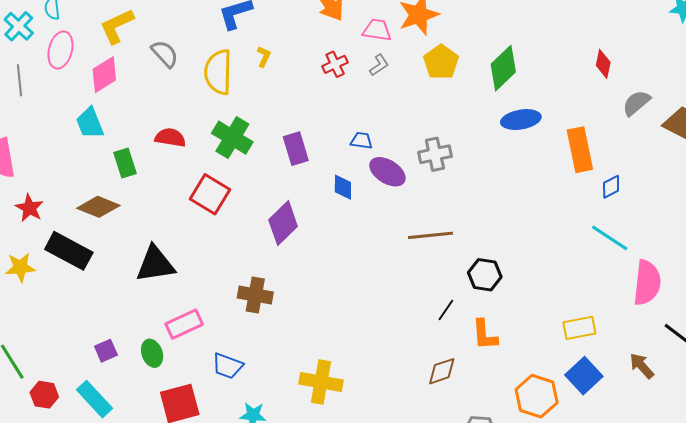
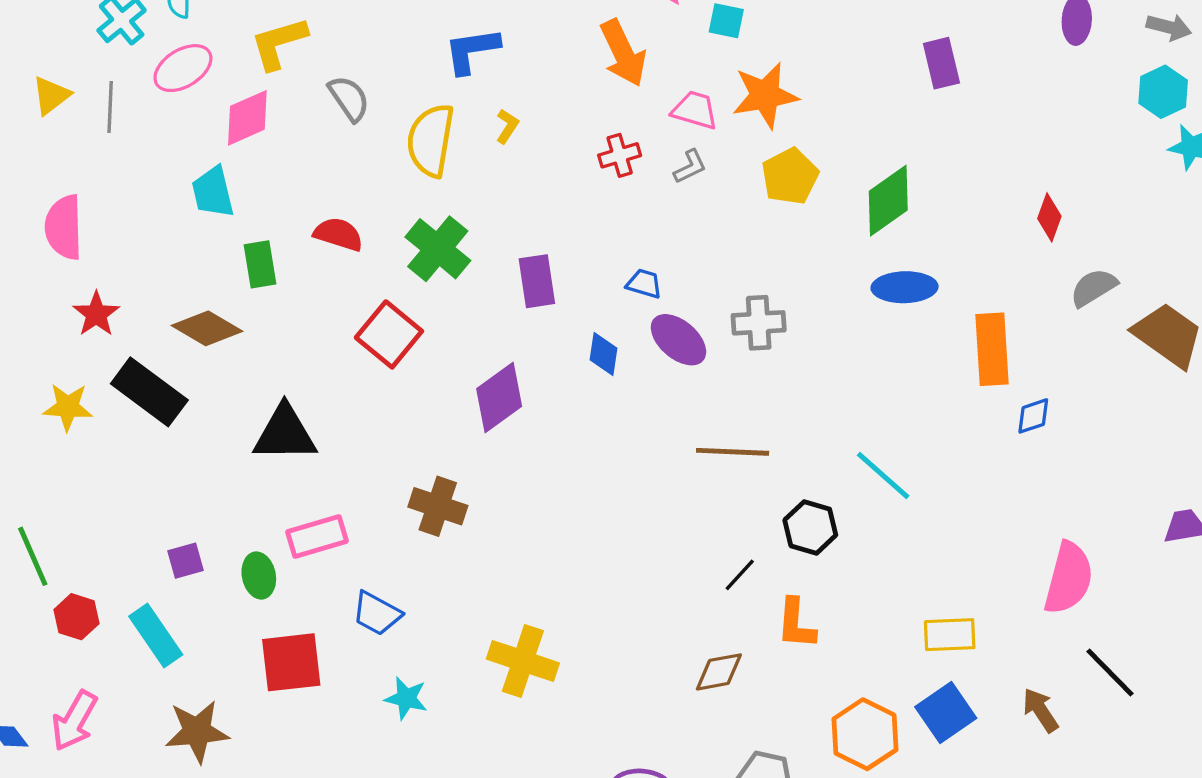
pink ellipse: (60, 50) -> (183, 68), turned 36
cyan line: (610, 238) -> (883, 475), moved

